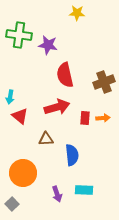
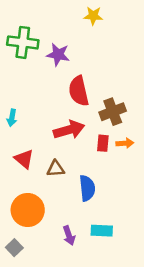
brown cross: (104, 82) -> (113, 112), moved
red triangle: (20, 116) -> (24, 159), moved

